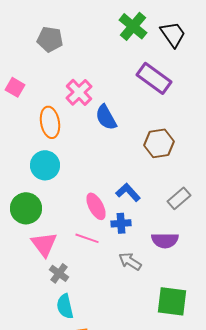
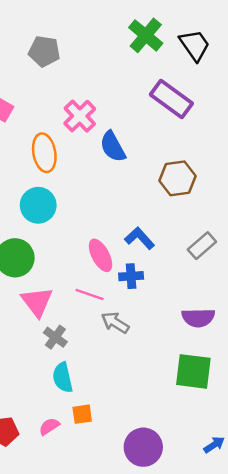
purple semicircle: (165, 240) -> (198, 318), moved
gray arrow: (130, 261) -> (115, 323), moved

